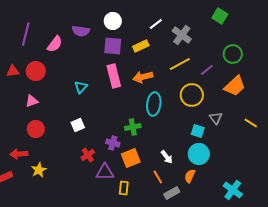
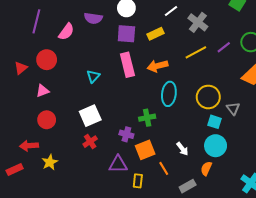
purple line: (207, 70) -> (224, 47), moved
red triangle: (13, 71) -> (21, 68), moved, turned -32
yellow circle: (192, 95) -> (208, 97), moved
white square: (78, 125) -> (90, 116), size x1.5
red cross: (88, 155) -> (90, 142), moved
orange line: (158, 177) -> (164, 168), moved

